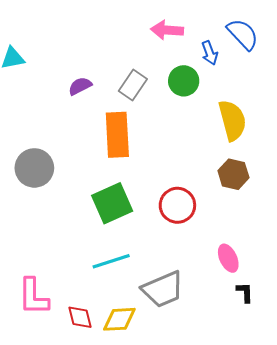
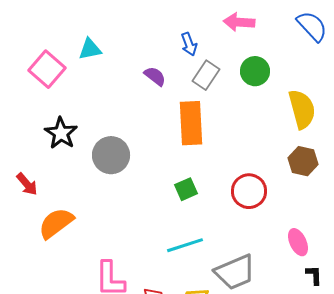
blue arrow: (210, 53) -> (189, 44), moved
purple semicircle: (80, 86) -> (155, 76), turned 65
green square: (112, 203) -> (186, 189), size x0.6

